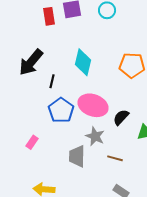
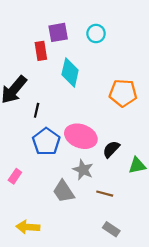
red rectangle: (49, 16) -> (41, 51), moved
cyan diamond: (83, 62) -> (70, 72), moved
gray trapezoid: (77, 156) -> (64, 191), turned -35

